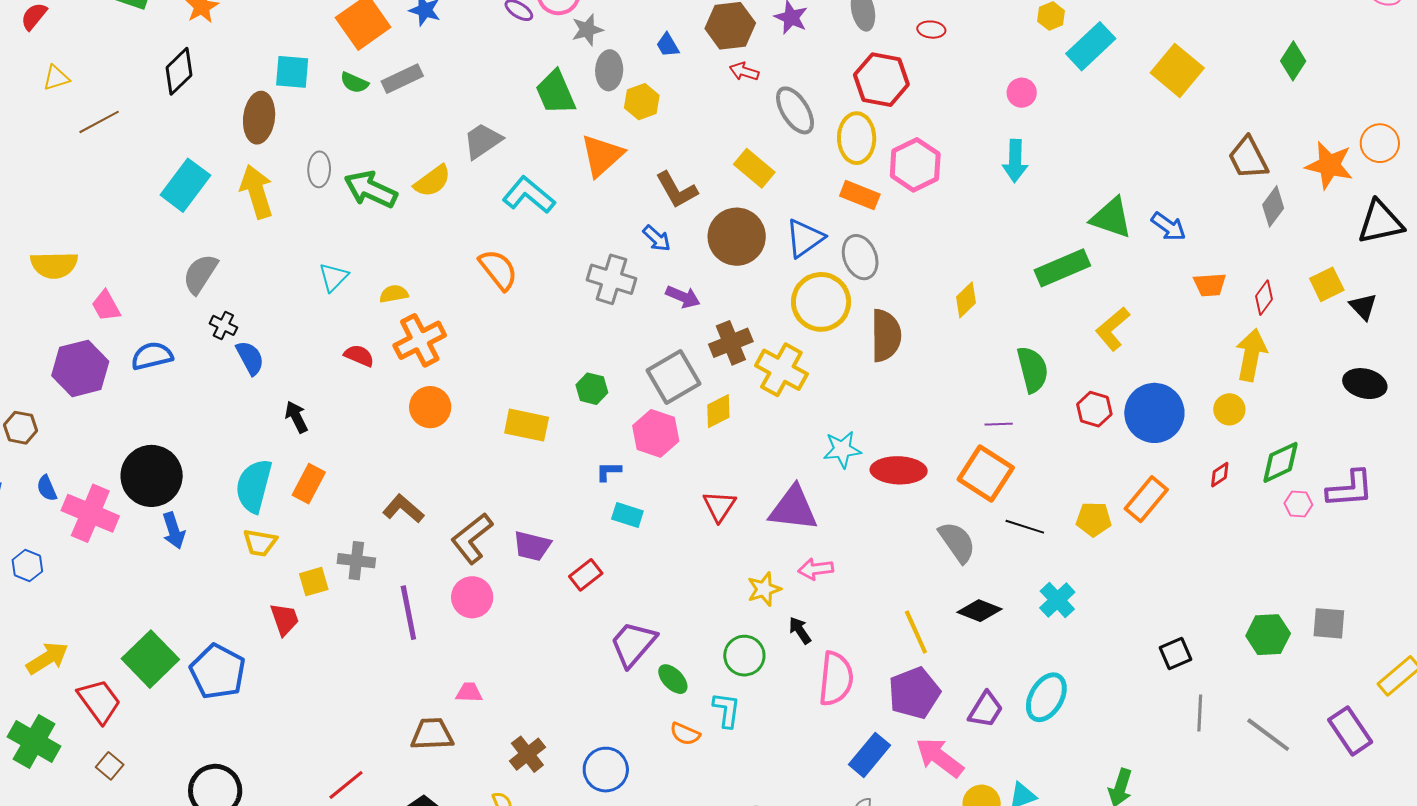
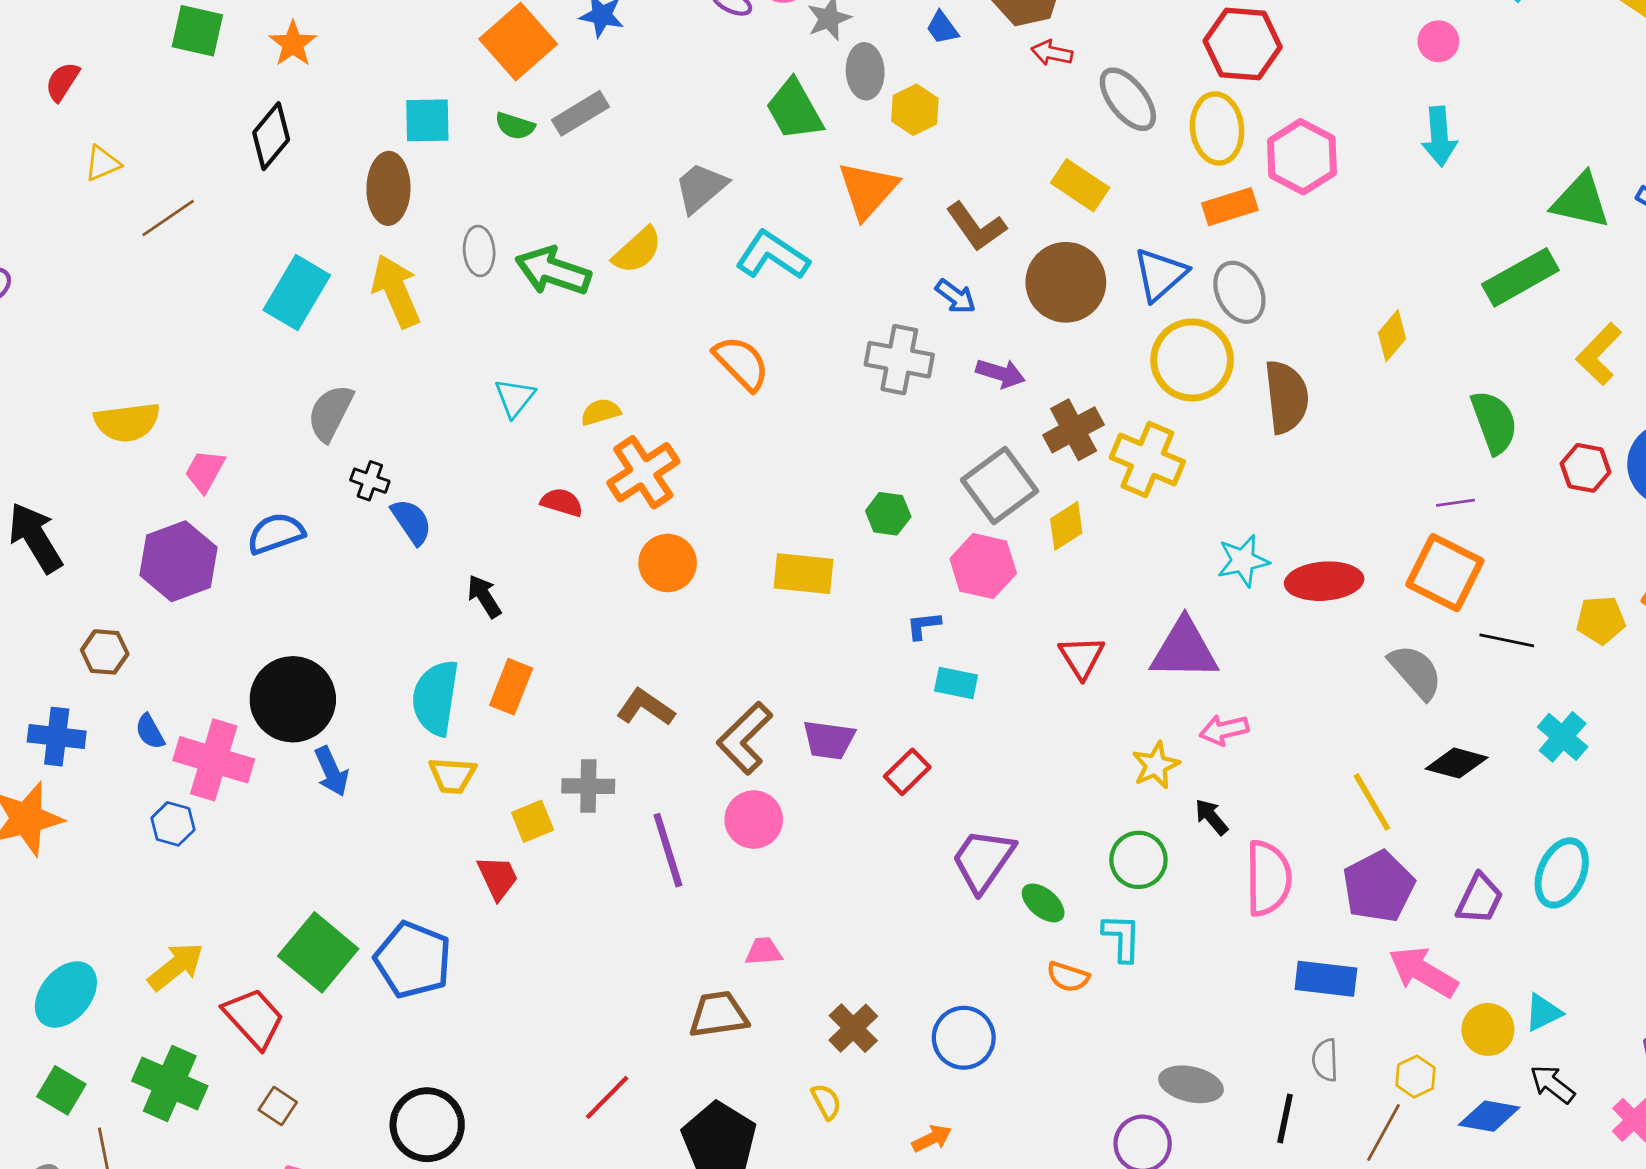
orange rectangle: (860, 195) -> (1230, 207), turned -33
pink trapezoid: (106, 306) -> (205, 471), turned 64
blue hexagon: (27, 566) -> (173, 824), moved
blue rectangle: (870, 755) -> (1326, 979), turned 63

